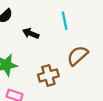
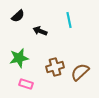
brown semicircle: (77, 56) -> (80, 72), moved

